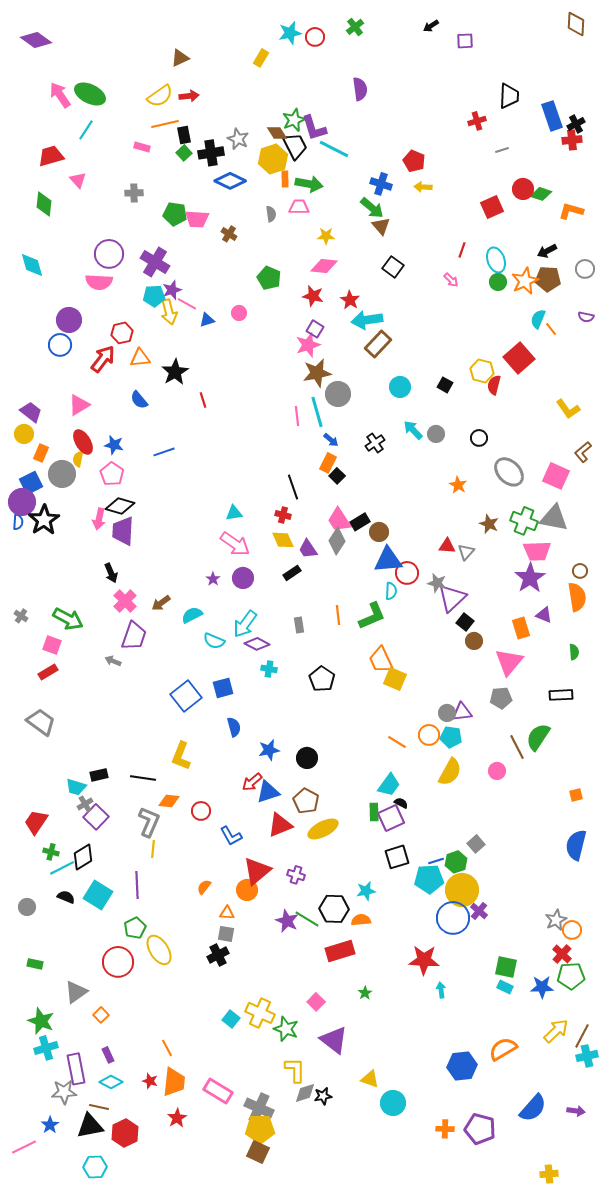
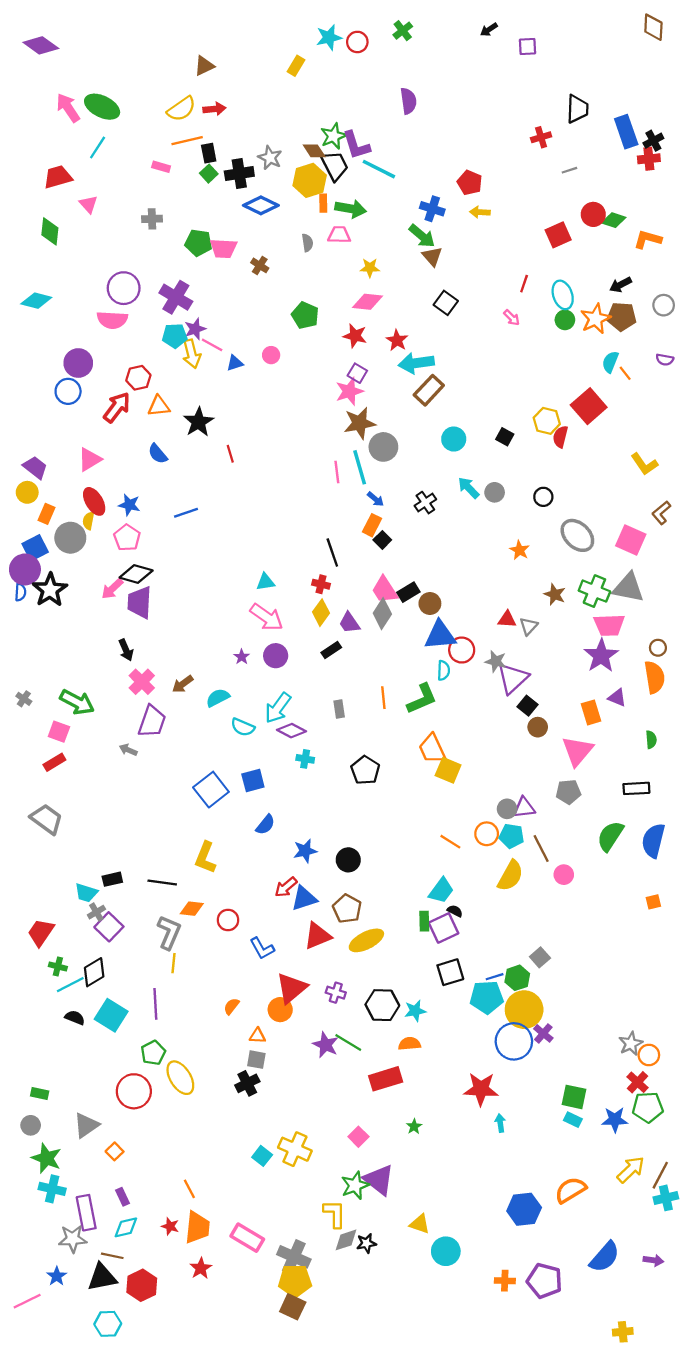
cyan diamond: (32, 265) -> (36, 301), turned -60
pink arrow: (99, 519) -> (112, 589), turned 35
yellow diamond: (283, 540) -> (321, 613), turned 60
blue semicircle: (234, 727) -> (265, 825), turned 54
brown line: (517, 747) -> (541, 849), moved
blue semicircle: (576, 845) -> (653, 841), moved
gray circle: (27, 907) -> (31, 1125), moved
black hexagon: (334, 909) -> (382, 1005), moved
green star: (286, 1029) -> (355, 1185), moved, turned 30
cyan cross: (46, 1048) -> (52, 1189), turned 30
cyan diamond: (111, 1082) -> (126, 1227), turned -40

